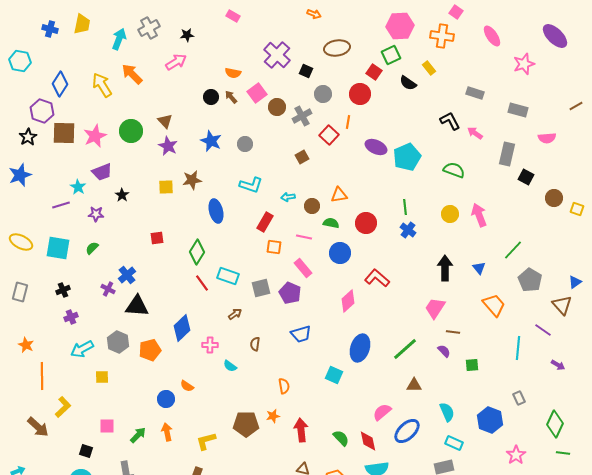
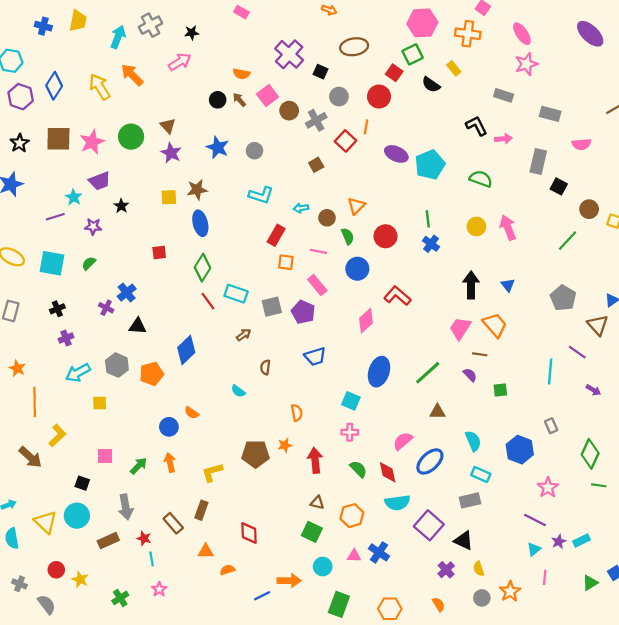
pink star: (524, 64) -> (526, 64), moved
purple hexagon: (42, 111) -> (21, 97), moved
pink arrow: (475, 133) -> (504, 139), turned 140
orange triangle: (339, 195) -> (356, 206), turned -36
blue ellipse: (216, 211) -> (200, 223), moved
green semicircle: (331, 223) -> (348, 236), turned 56
green line: (513, 250) -> (567, 241), moved
orange trapezoid: (494, 305) -> (495, 325), moved
black triangle: (137, 306) -> (138, 326), size x0.7
pink cross: (210, 345) -> (350, 432), moved

